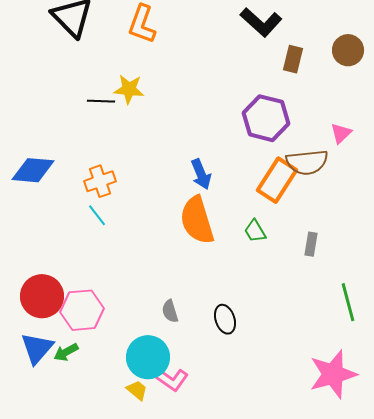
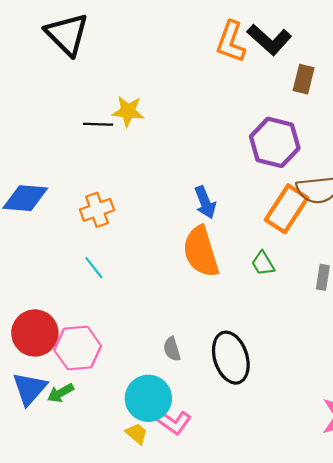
orange L-shape: (142, 24) -> (231, 42), moved
cyan line: (97, 215) -> (94, 268), moved
black ellipse: (225, 319) -> (231, 358), size x1.6

